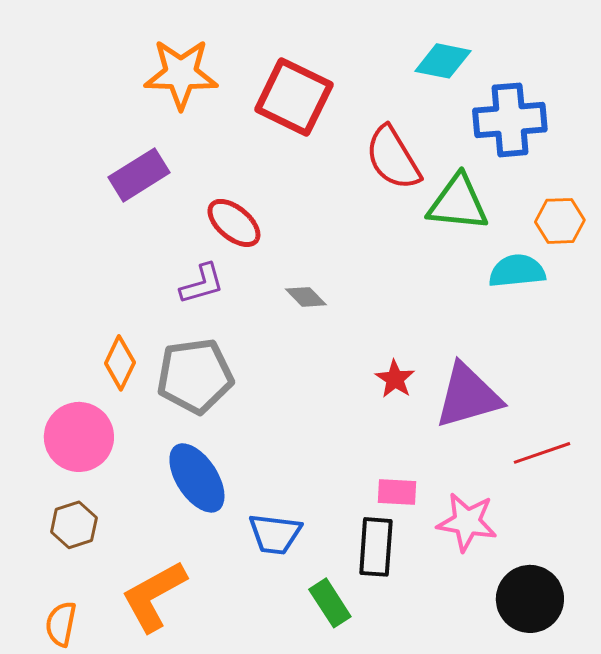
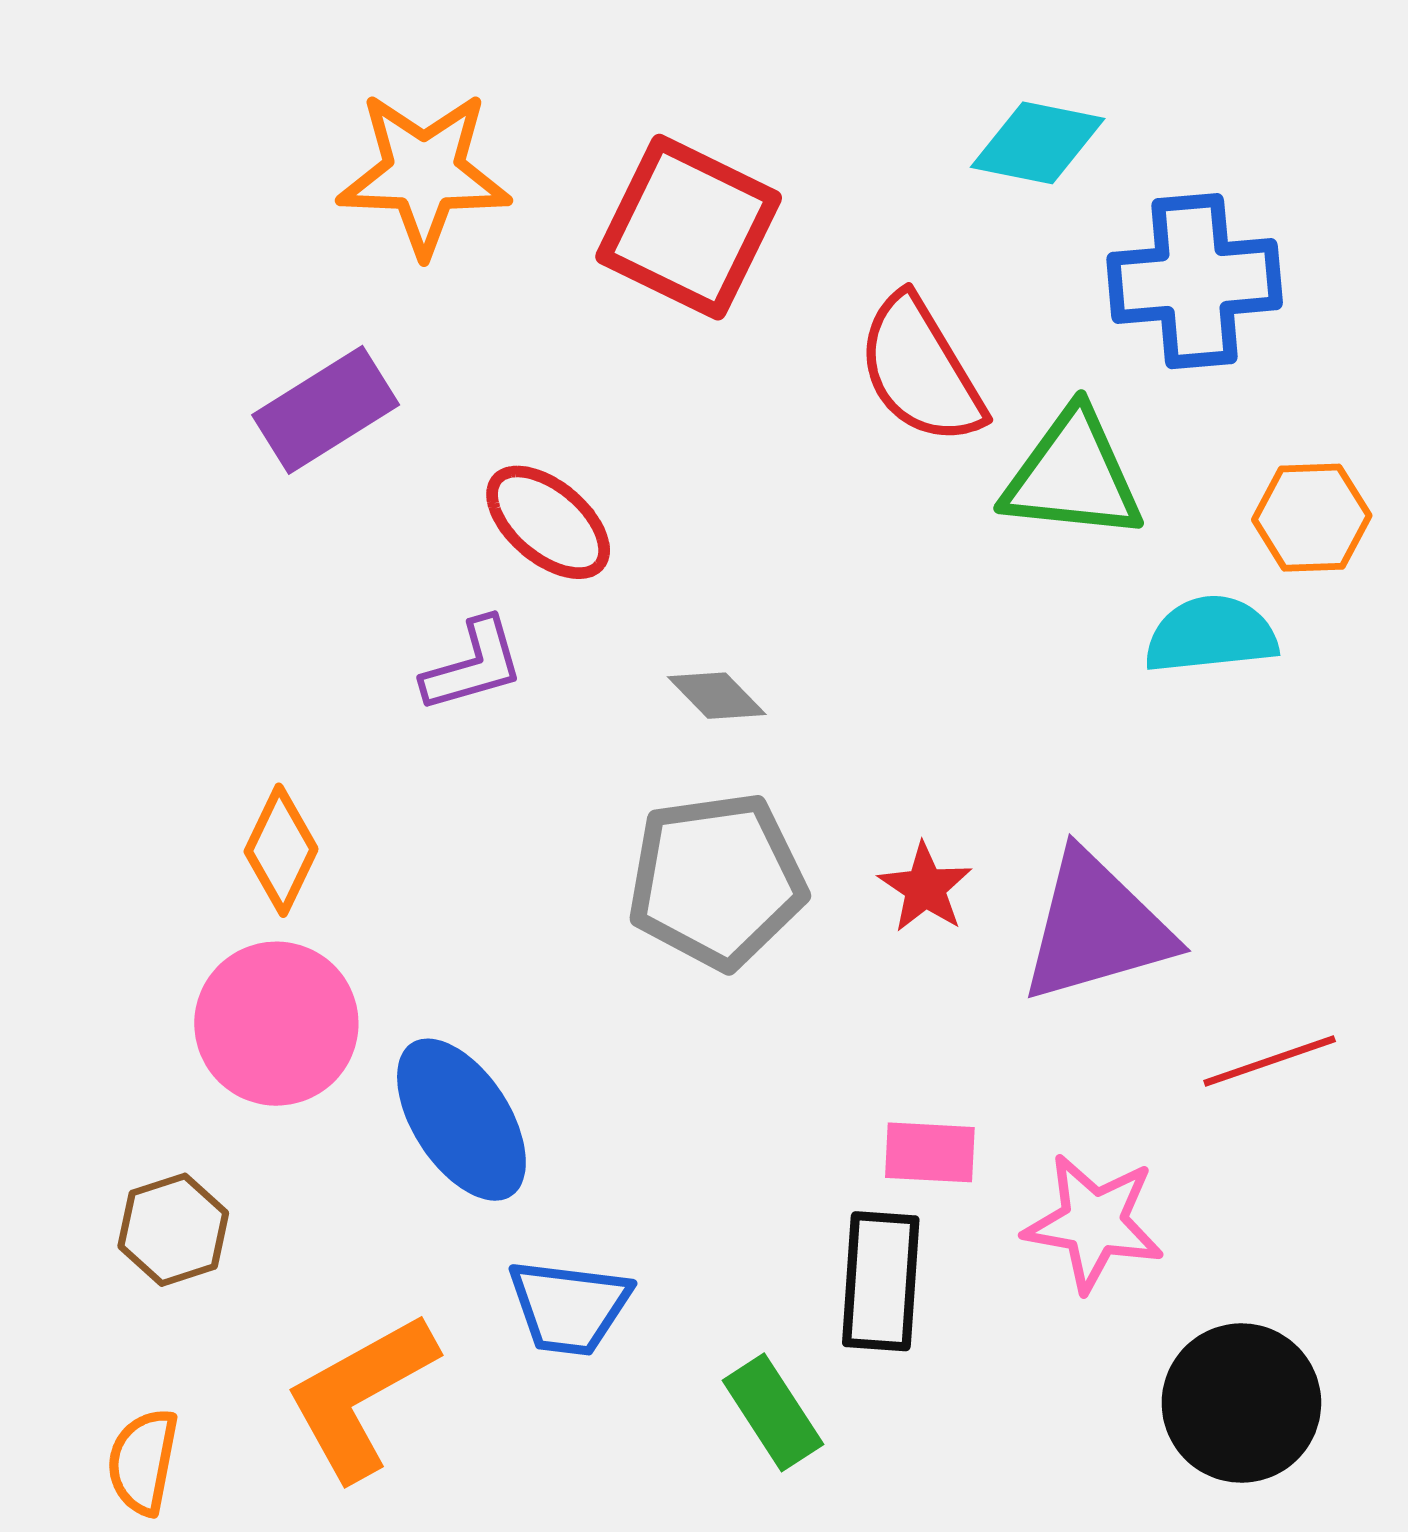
gray pentagon: (195, 376) -> (717, 881), moved
pink circle: (79, 437) -> (276, 1024), moved
blue trapezoid: (275, 534) -> (569, 1307), moved

